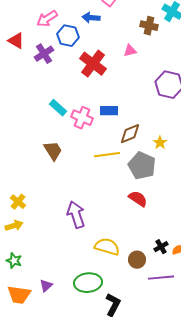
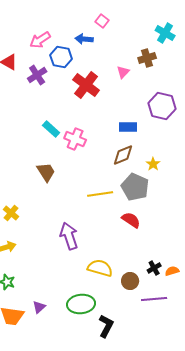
brown cross: (149, 26) -> (147, 58), moved, turned -30
pink triangle: (130, 51) -> (123, 72), turned -32
blue rectangle: (109, 111) -> (128, 127), moved
yellow line: (107, 155) -> (100, 194), moved
yellow cross: (18, 202) -> (11, 213), moved

